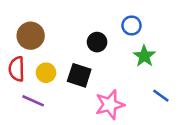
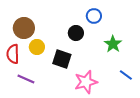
blue circle: (132, 25) -> (94, 16), moved
yellow circle: (46, 73) -> (37, 47), moved

